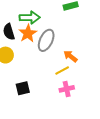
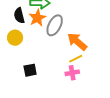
orange arrow: (70, 56) -> (77, 42), size x1.5
yellow line: (62, 70) -> (76, 59), moved

